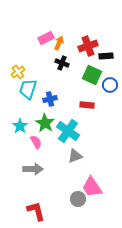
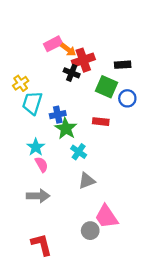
orange arrow: (59, 43) -> (68, 50), turned 104
red cross: (88, 46) -> (83, 60), moved
green star: (45, 123) -> (66, 129), moved
cyan star: (20, 126) -> (36, 147), moved
cyan cross: (68, 131) -> (79, 152), size x0.6

